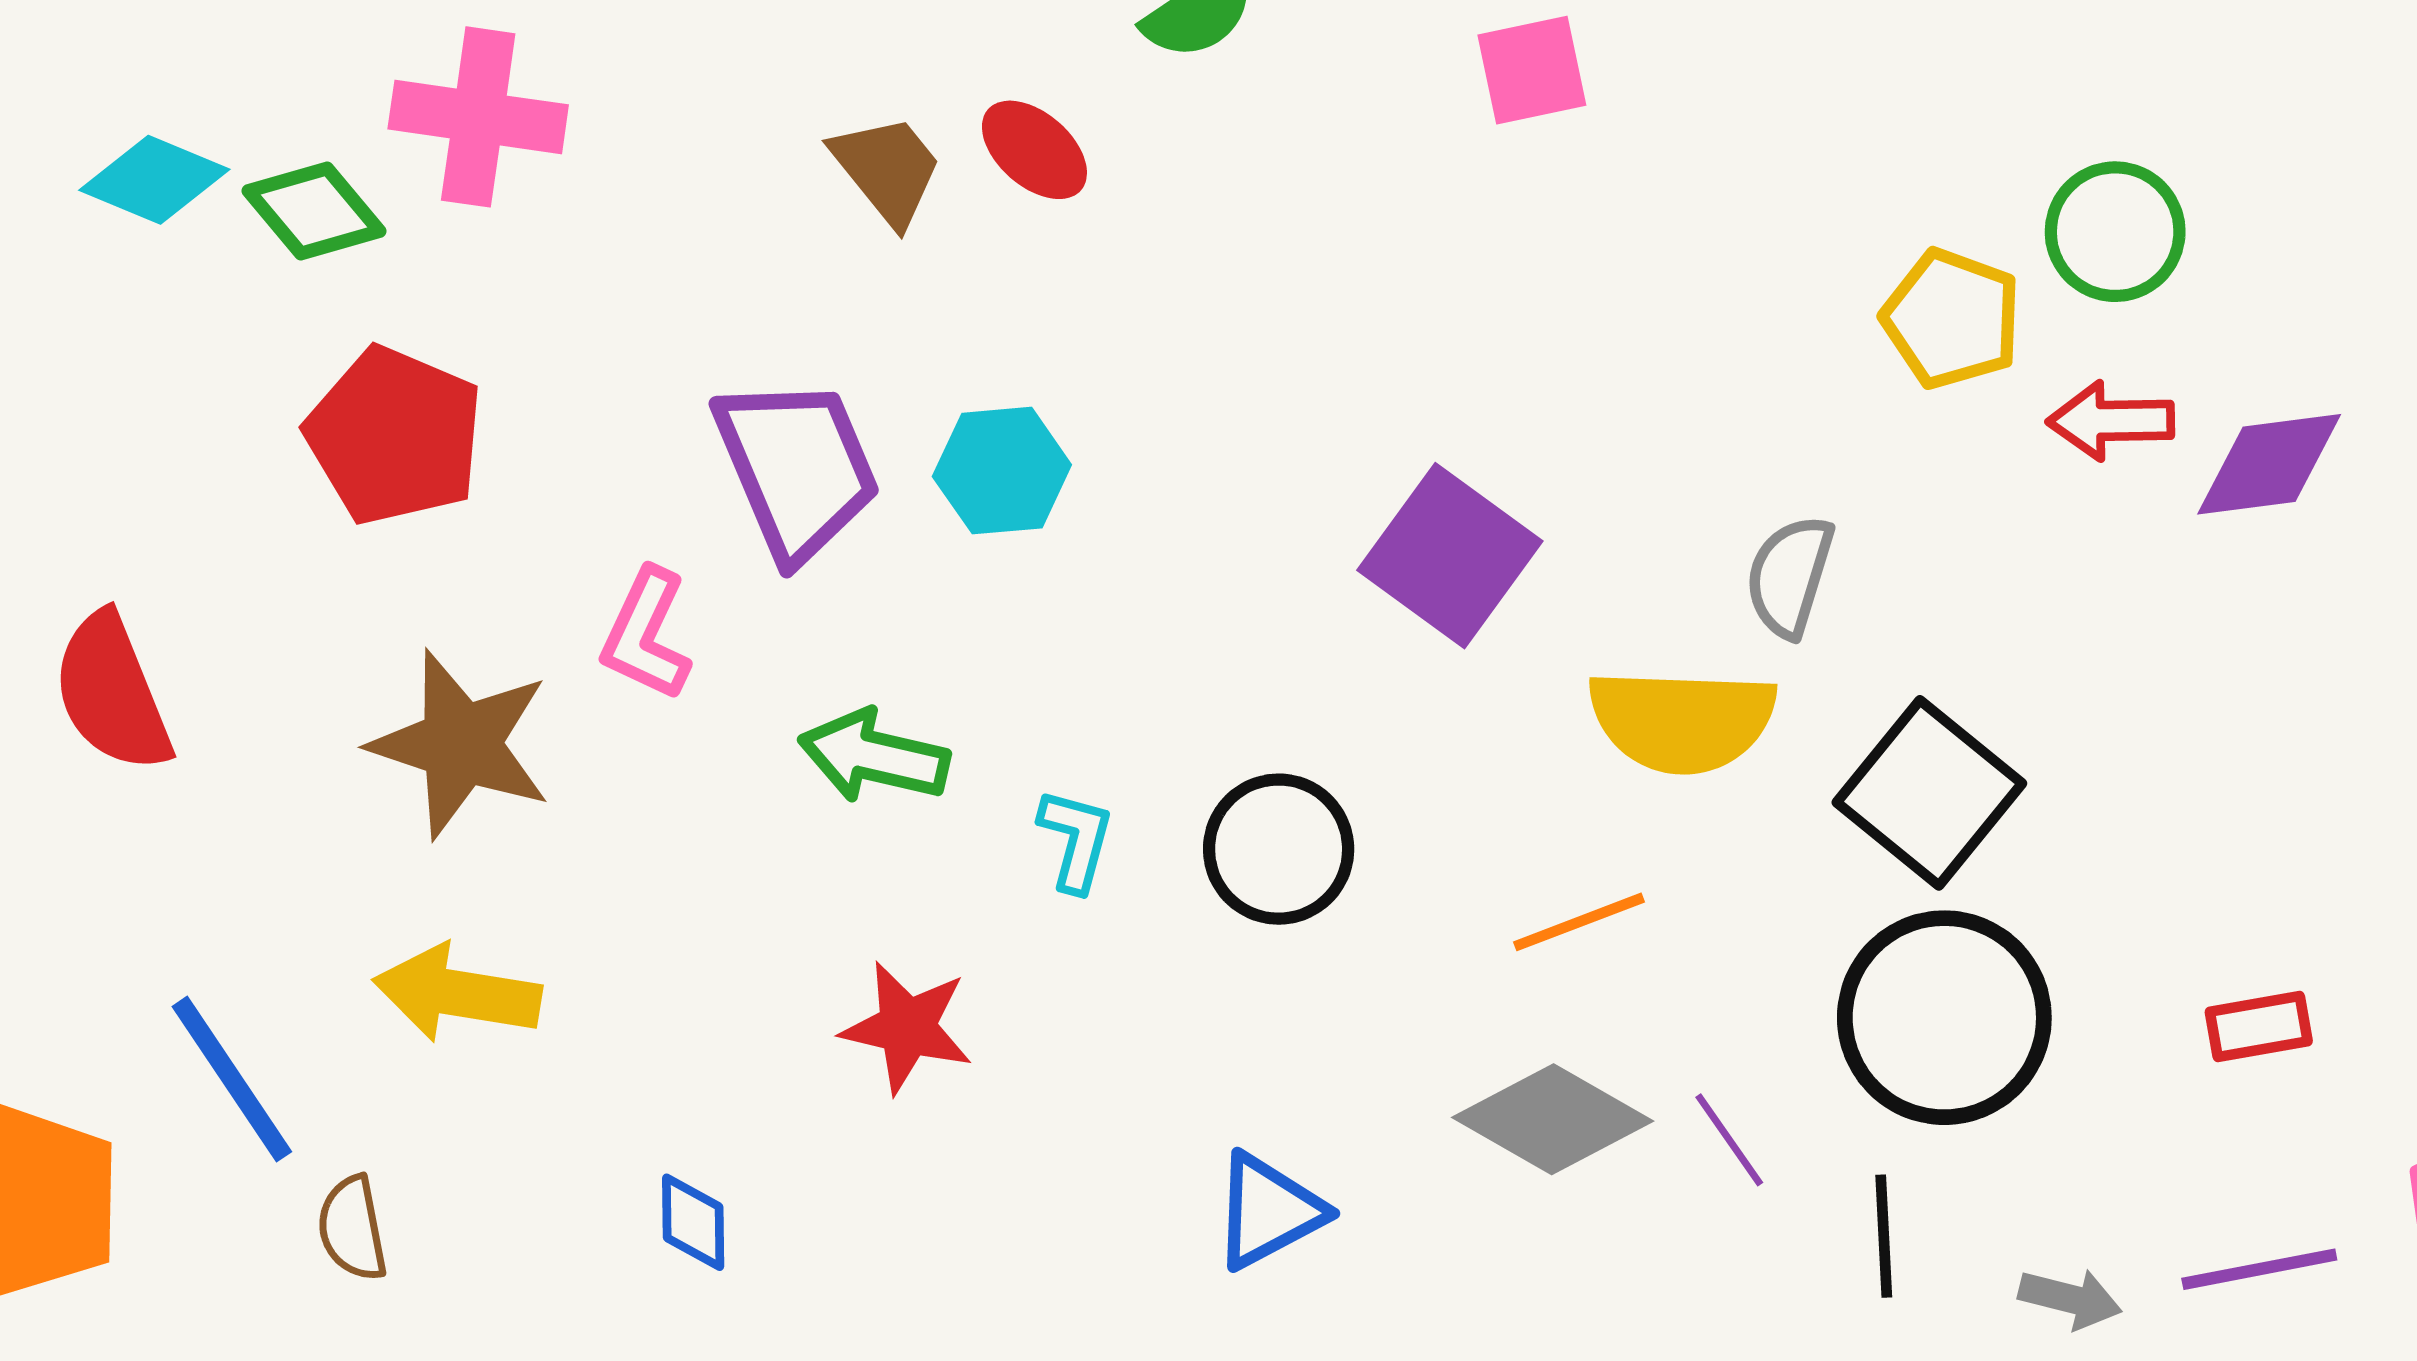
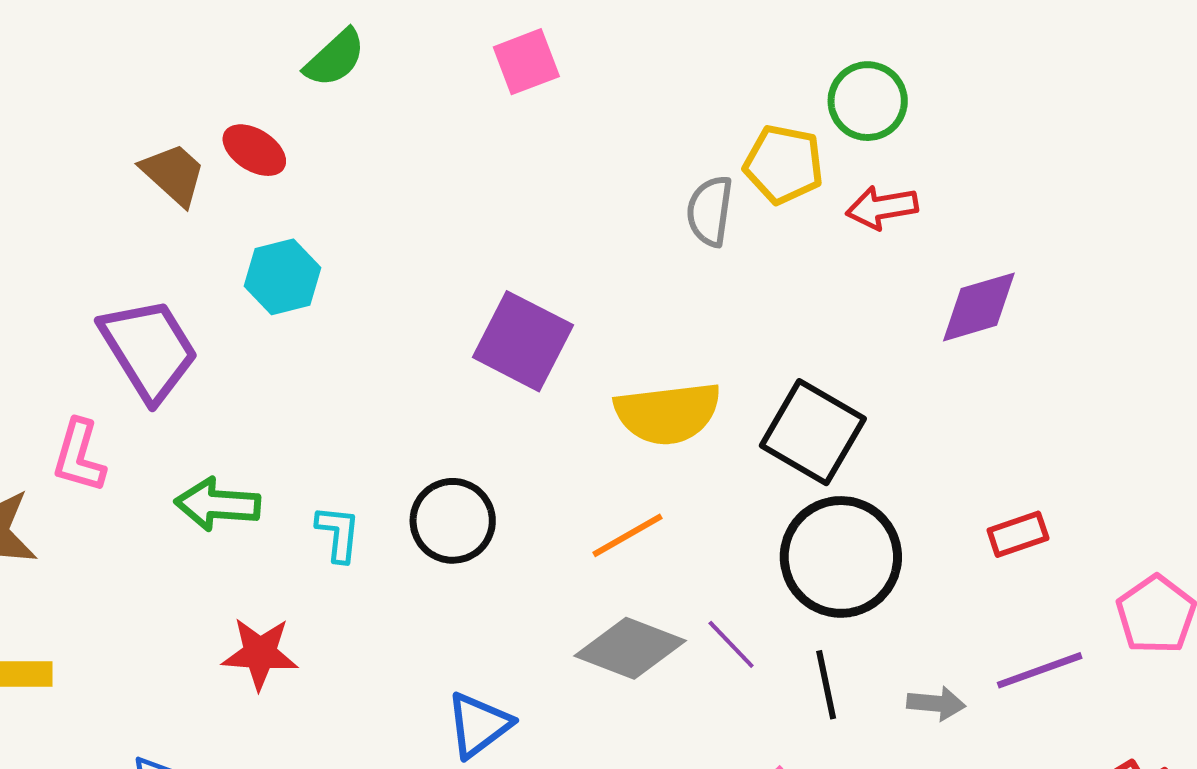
purple diamond: (2269, 464) -> (979, 307), moved
cyan hexagon: (1002, 471) -> (283, 277), moved
gray semicircle: (1790, 576) -> (710, 211), moved

